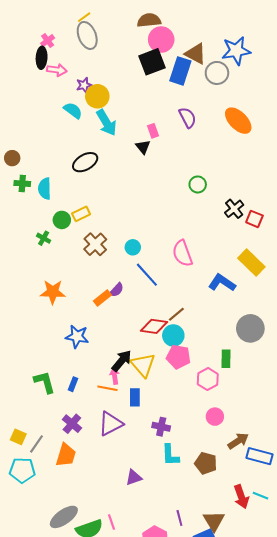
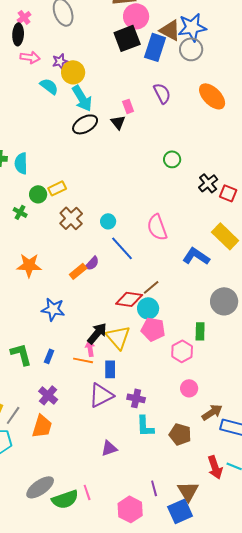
blue star: (236, 51) -> (192, 27), moved
pink arrow: (57, 70) -> (30, 57), moved
black ellipse: (85, 162) -> (85, 124), moved
purple triangle: (110, 424) -> (101, 395), moved

